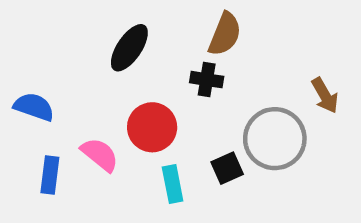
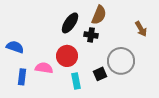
black ellipse: (129, 48) -> (70, 23), moved
brown arrow: (325, 95) -> (141, 29), moved
pink semicircle: (100, 155) -> (44, 68), turned -30

